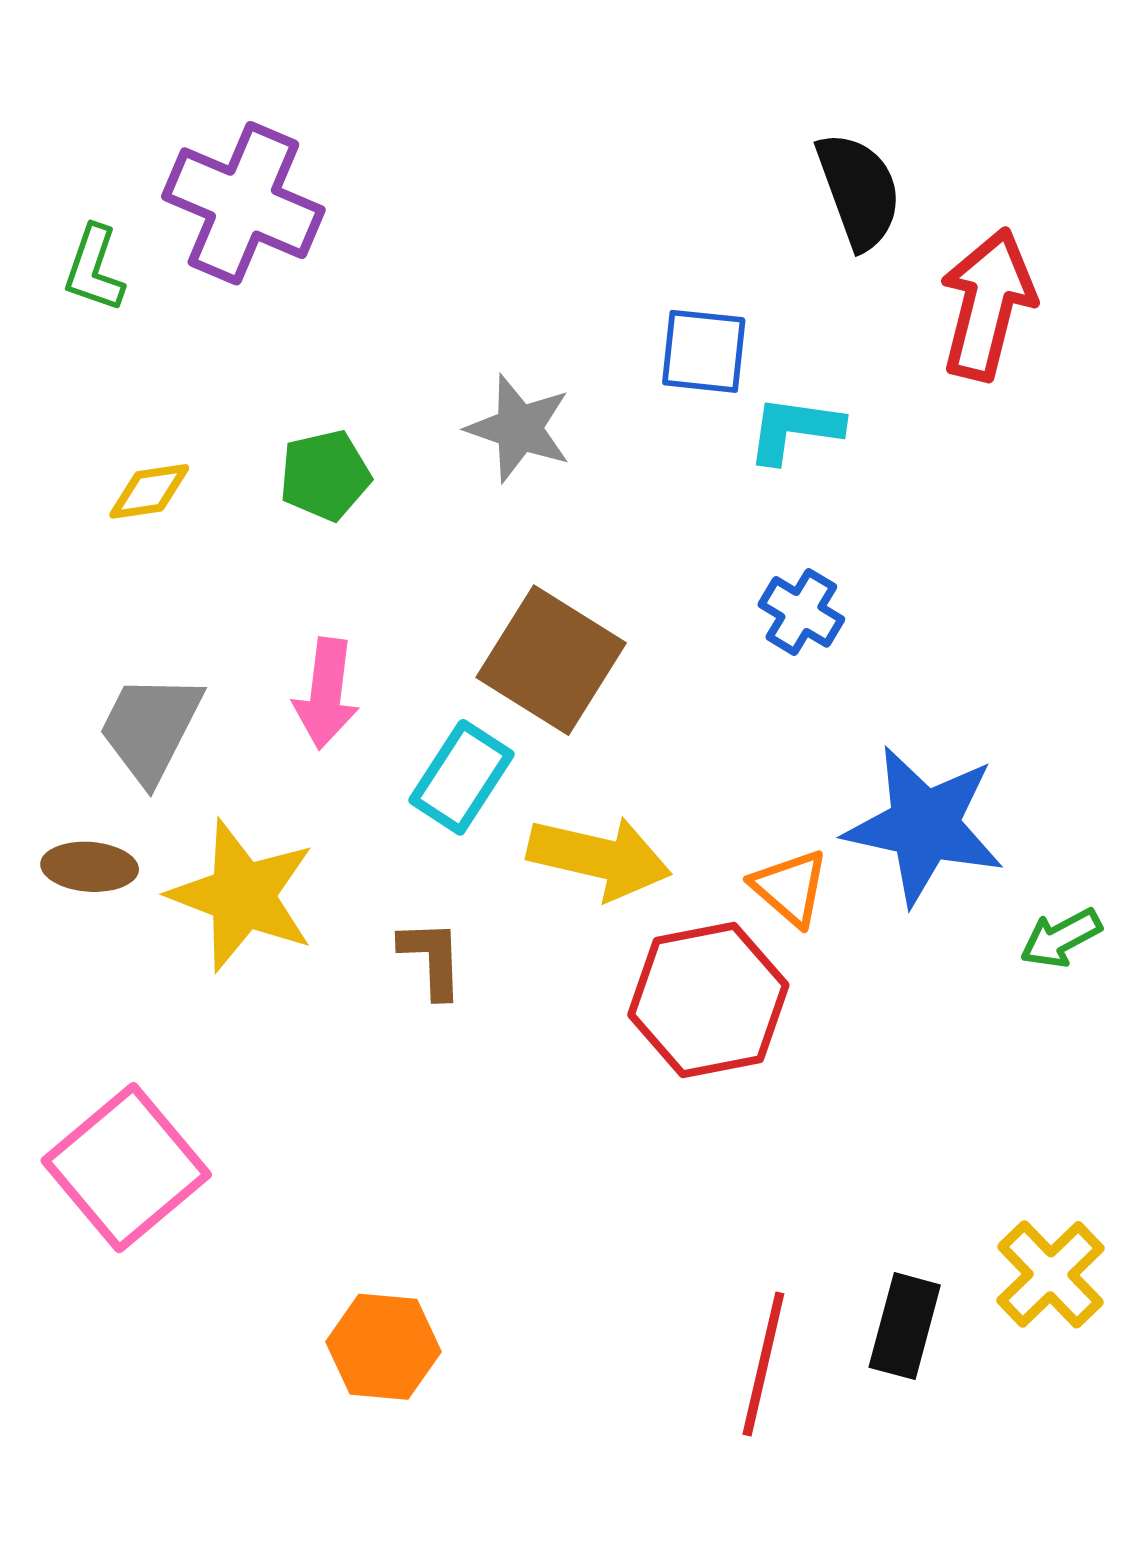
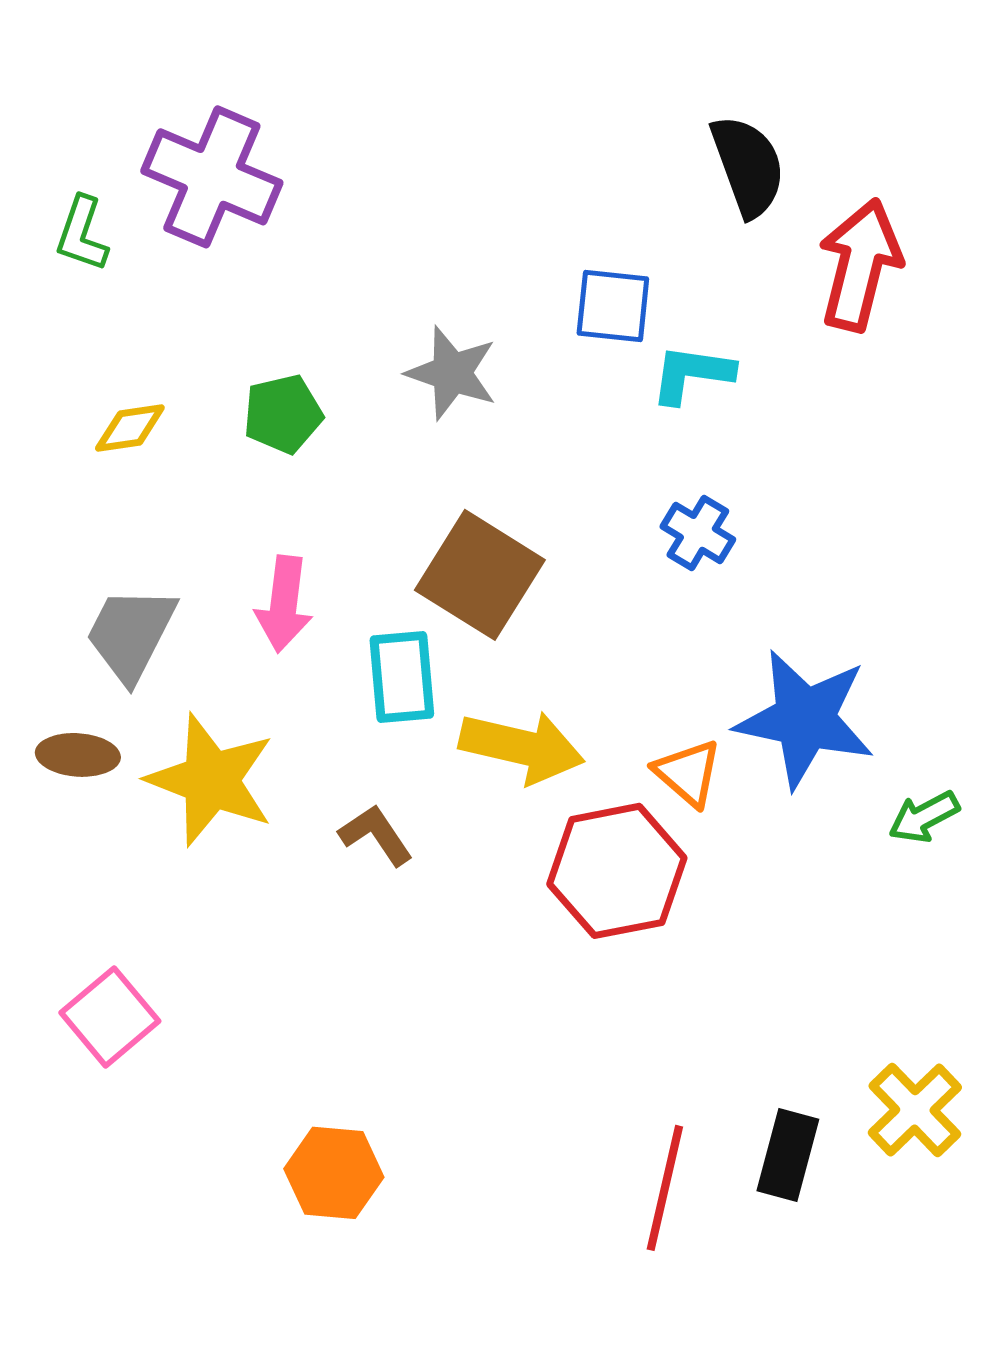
cyan rectangle: (462, 777) -> (402, 677), turned -38
brown L-shape: (432, 959) -> (376, 835), turned -32
pink square: (126, 1168) -> (110, 1017), size x0.7

